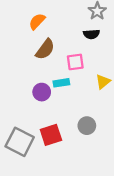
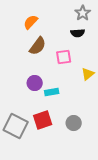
cyan rectangle: (61, 83) -> (52, 92), moved
gray circle: (87, 126) -> (74, 123), moved

